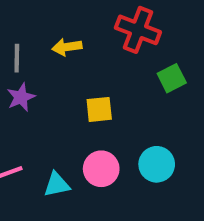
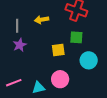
green square: (172, 78) -> (76, 37), moved, turned 32
cyan circle: (157, 164) -> (89, 60), moved

